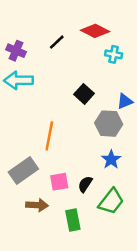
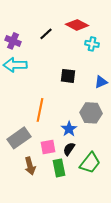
black square: (84, 94) -> (68, 76), turned -35
gray hexagon: (109, 124) -> (91, 113), moved
blue star: (111, 159) -> (69, 129), moved
brown arrow: (37, 205) -> (30, 166), turned 72
green rectangle: (73, 220) -> (59, 168), moved

